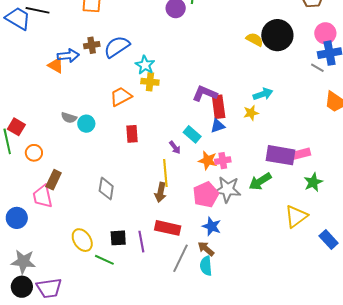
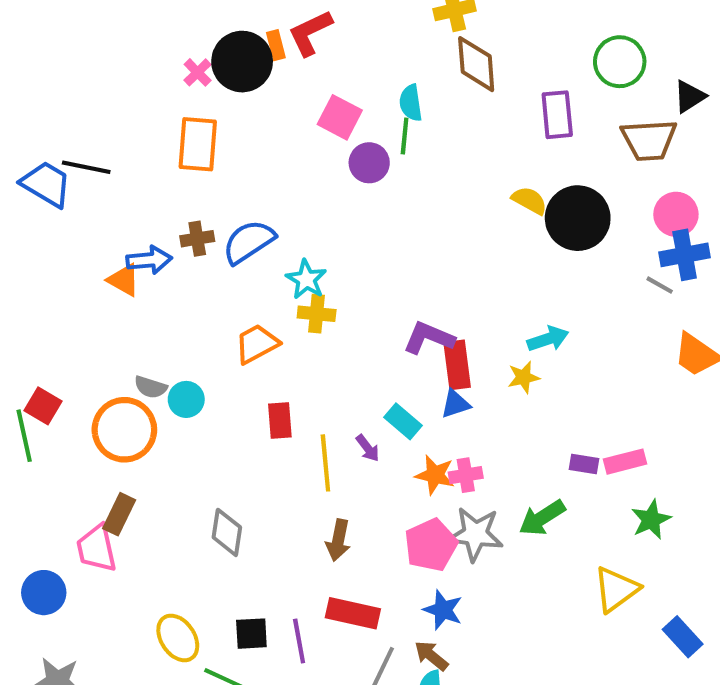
yellow semicircle: (255, 39) -> (529, 200), moved
orange circle: (34, 153) -> (124, 430), moved, size x1.8
purple rectangle: (281, 155) -> (584, 464), size x0.5
yellow line: (165, 173) -> (325, 463), moved

